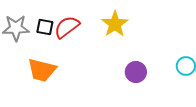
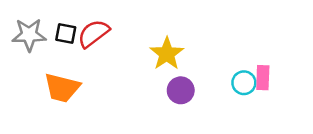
yellow star: (115, 24) -> (167, 54), moved

